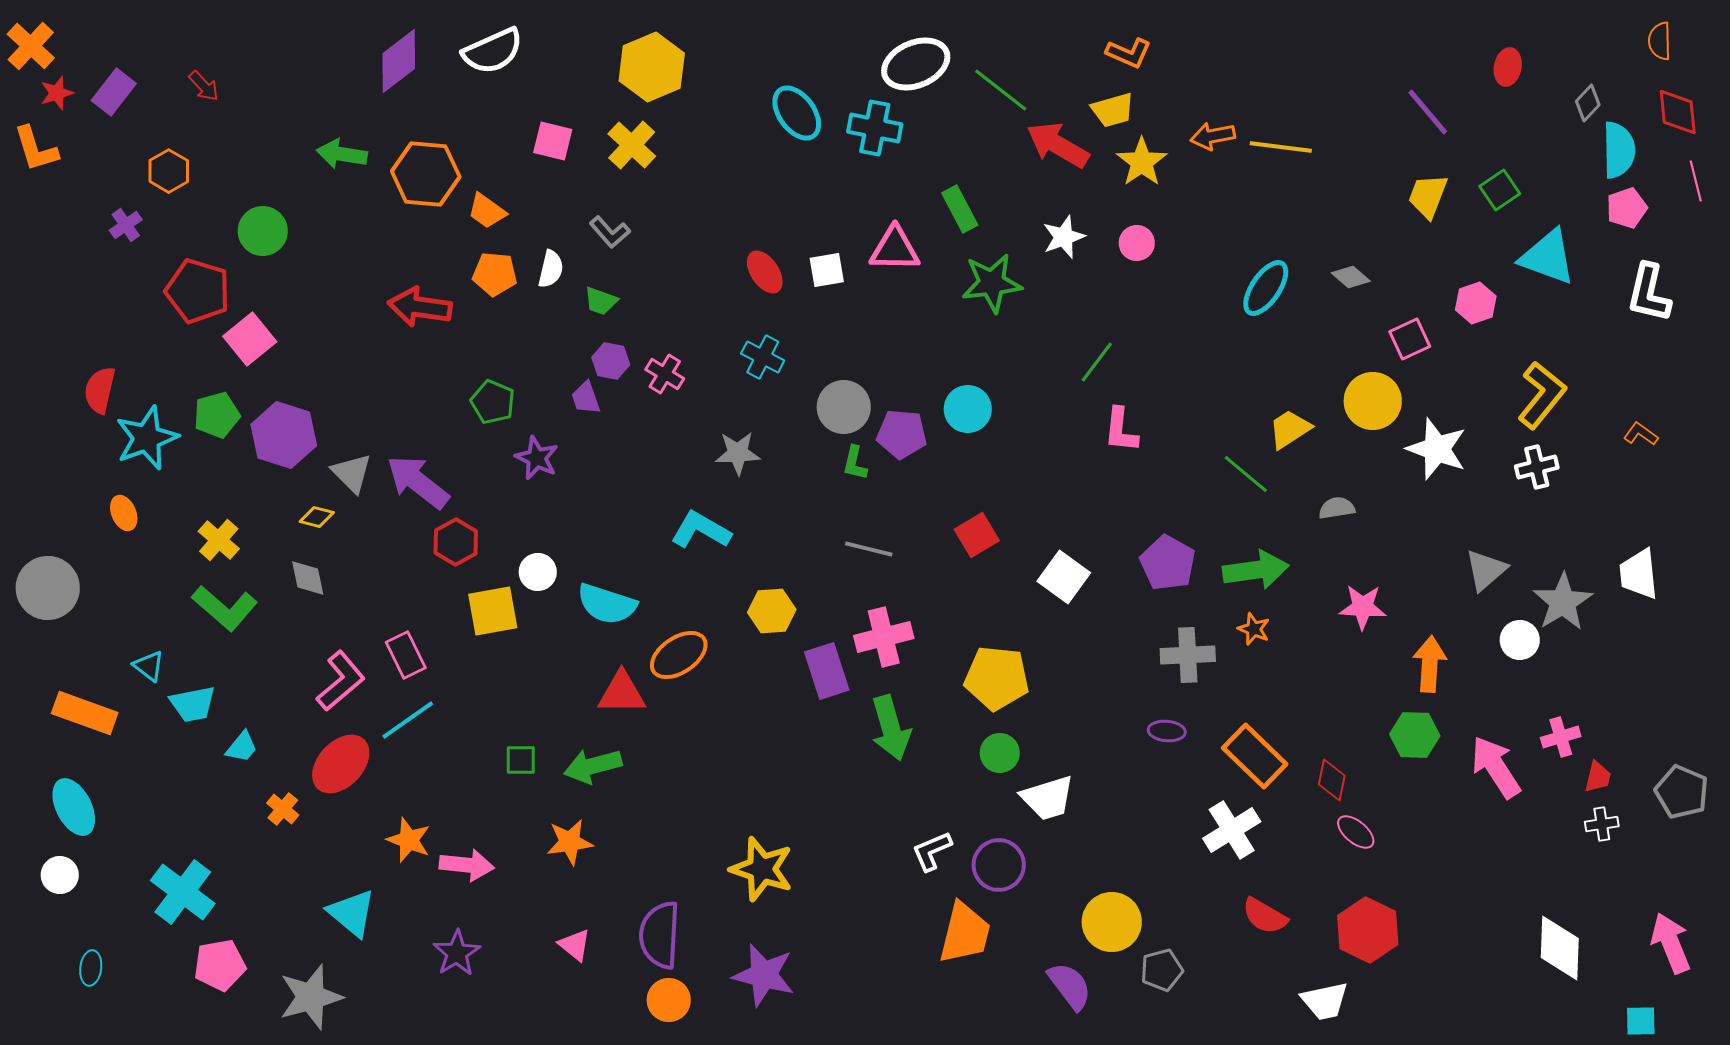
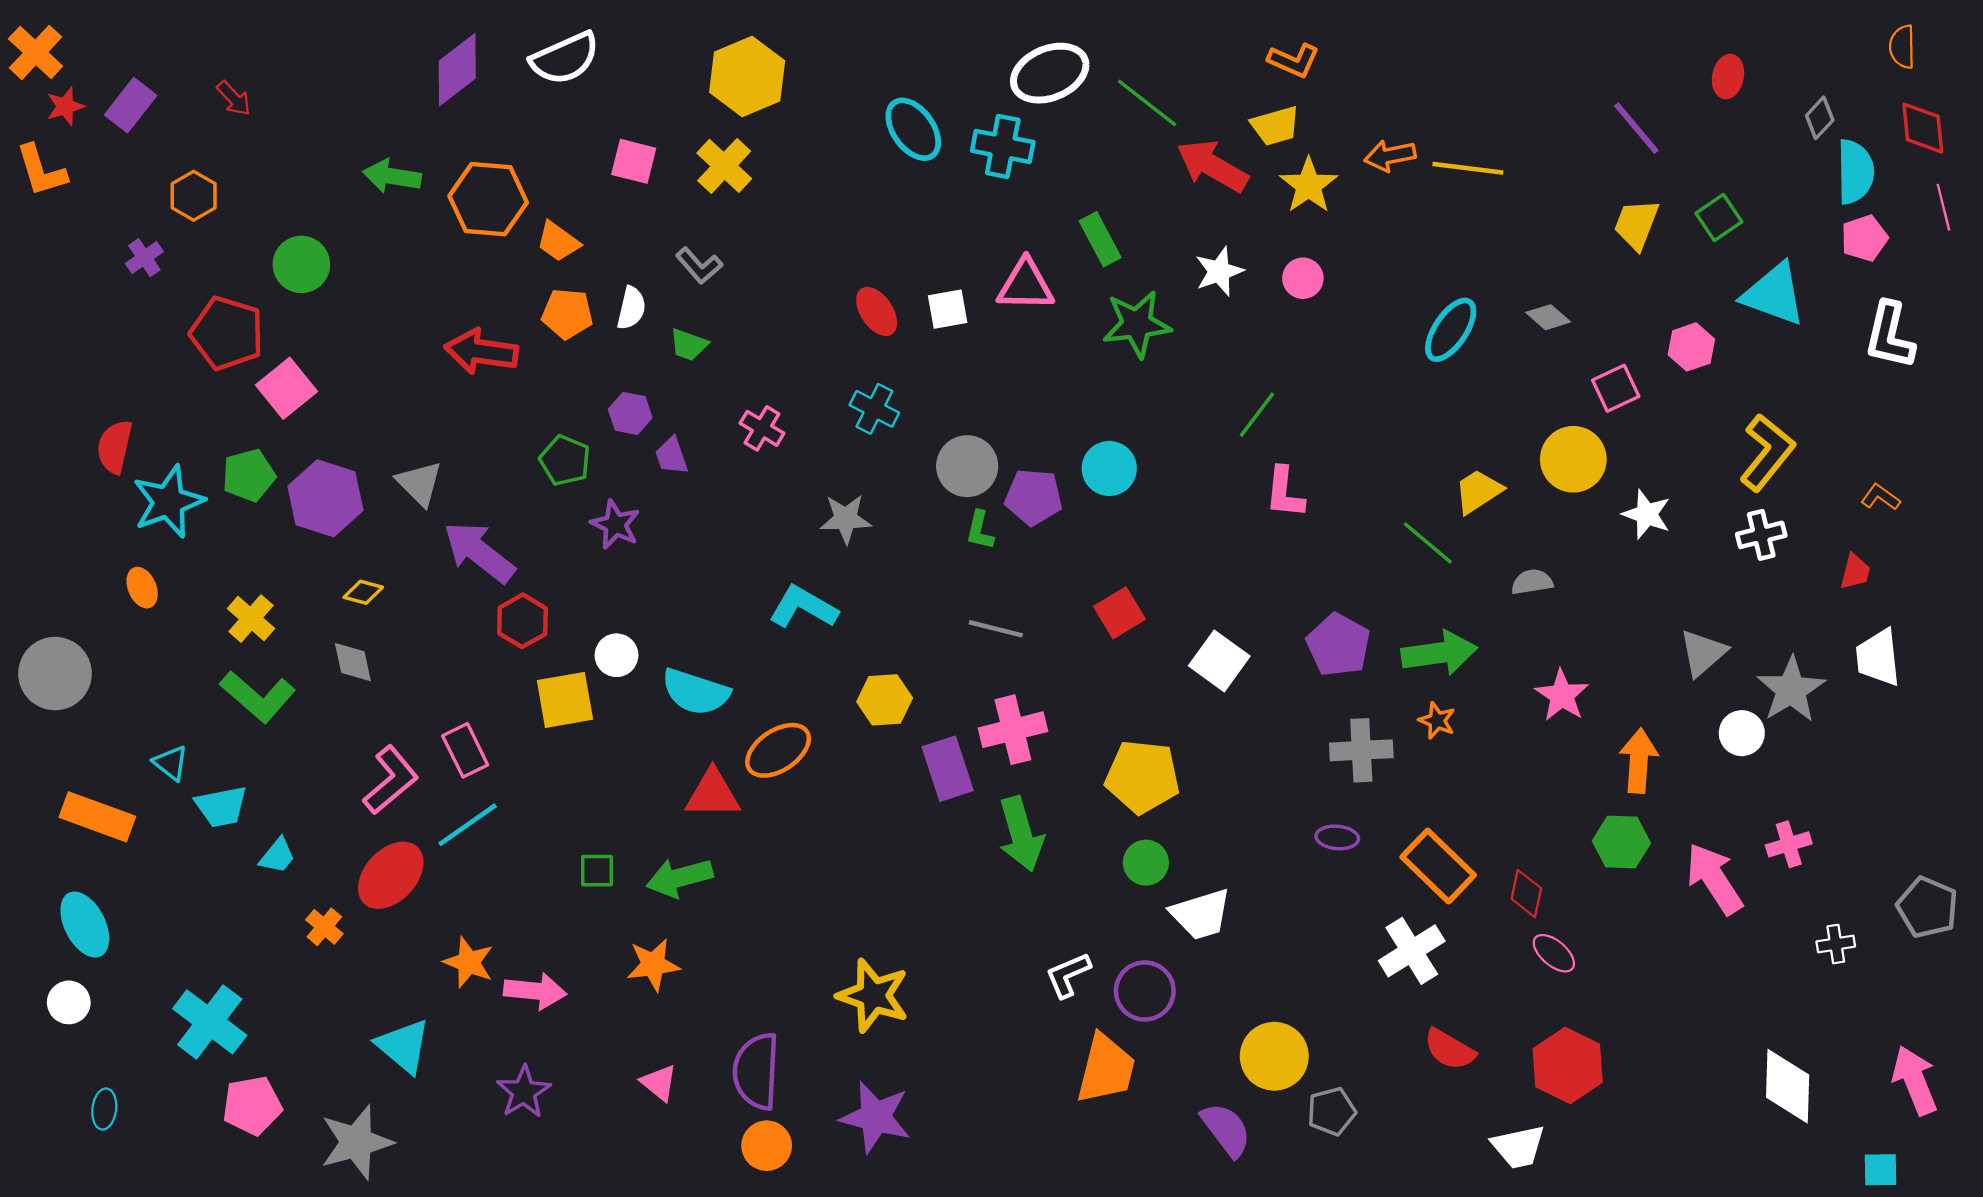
purple hexagon: (611, 361) -> (630, 413), moved
white star: (1437, 449) -> (1647, 514), size x0.7
gray triangle: (352, 473) -> (419, 483), moved
pink star: (1363, 607) -> (1562, 695), turned 30
red trapezoid: (1598, 777) -> (1855, 572), moved

